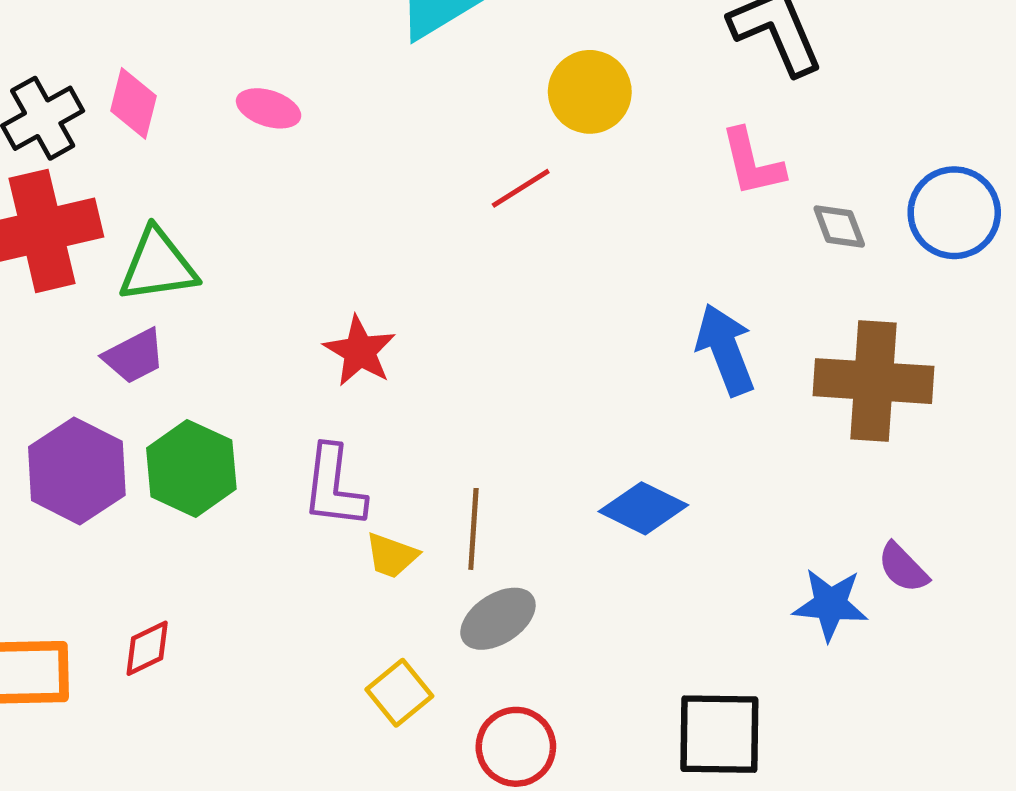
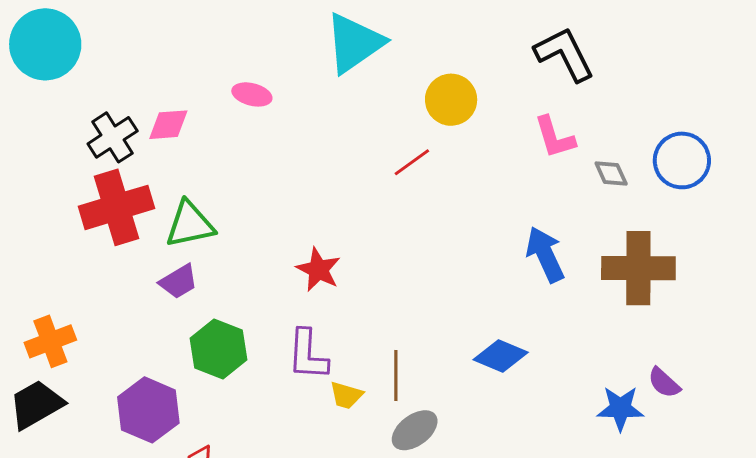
pink diamond: (134, 103) -> (168, 125), turned 75
pink ellipse: (269, 108) -> (252, 94), moved
purple hexagon: (77, 471) -> (148, 410), moved

